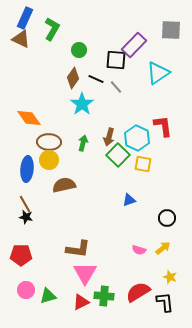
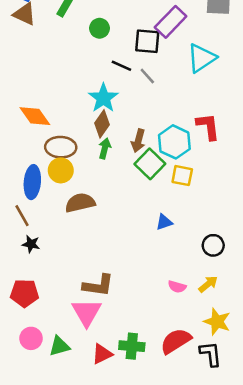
brown diamond: (73, 78) -> (102, 124), moved
brown line: (25, 204) -> (22, 216), moved
pink triangle: (85, 273) -> (87, 313), moved
yellow star: (170, 277) -> (217, 322), size x1.5

